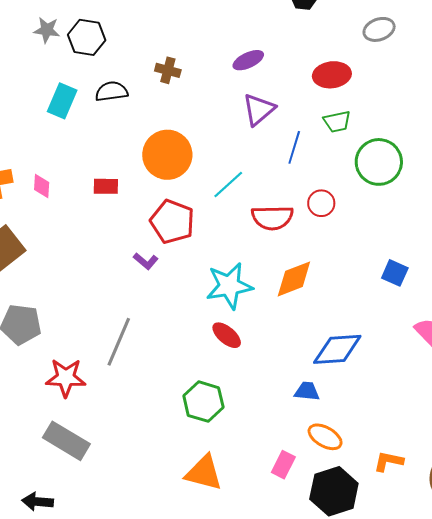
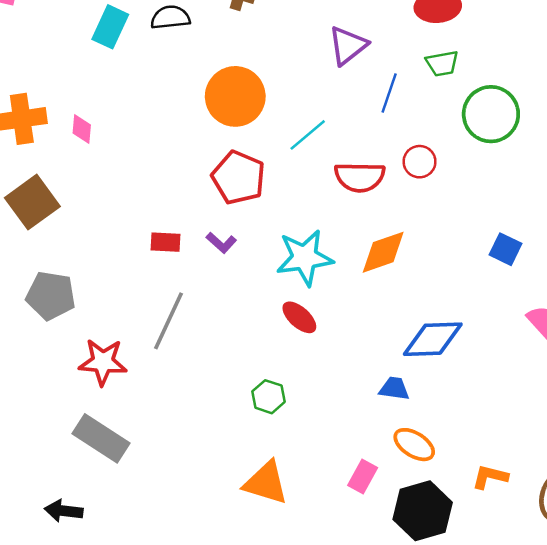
red rectangle: (106, 186) -> (166, 242), moved
purple L-shape: (146, 261) -> (221, 243), moved
green hexagon: (203, 402) -> (268, 397), size x0.7

